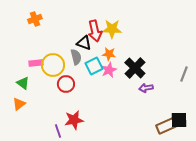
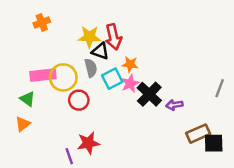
yellow star: (112, 29) -> (90, 37), moved
pink rectangle: (36, 63) -> (43, 75), size x1.5
black cross: (135, 68) -> (149, 94), moved
brown rectangle: (166, 126) -> (198, 134), moved

